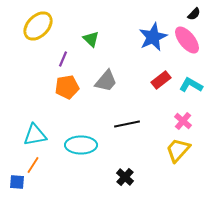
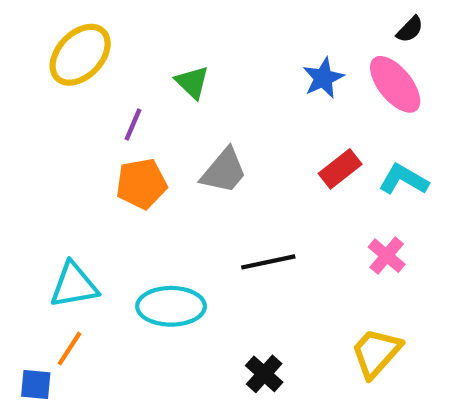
blue star: (153, 37) -> (323, 78), size x0.7
yellow trapezoid: (178, 150) -> (376, 353), moved

